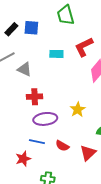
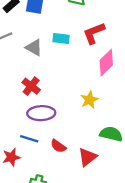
gray triangle: (24, 69) -> (34, 48), moved
red cross: (35, 97) -> (31, 86), turned 35
yellow star: (78, 109) -> (89, 100), moved

